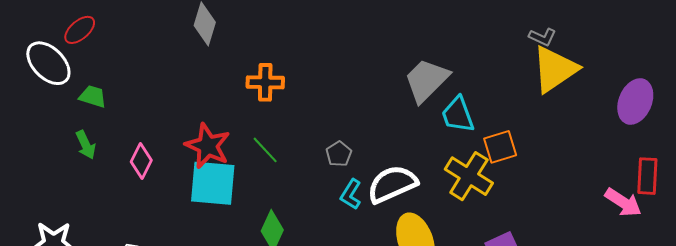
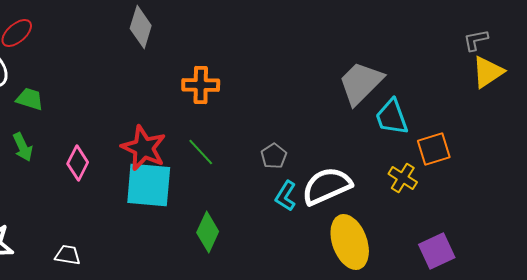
gray L-shape: (543, 37) -> (476, 40), turned 144
yellow triangle: (555, 69) -> (488, 72), size x0.7
yellow cross: (469, 176) -> (403, 178), size x0.6

